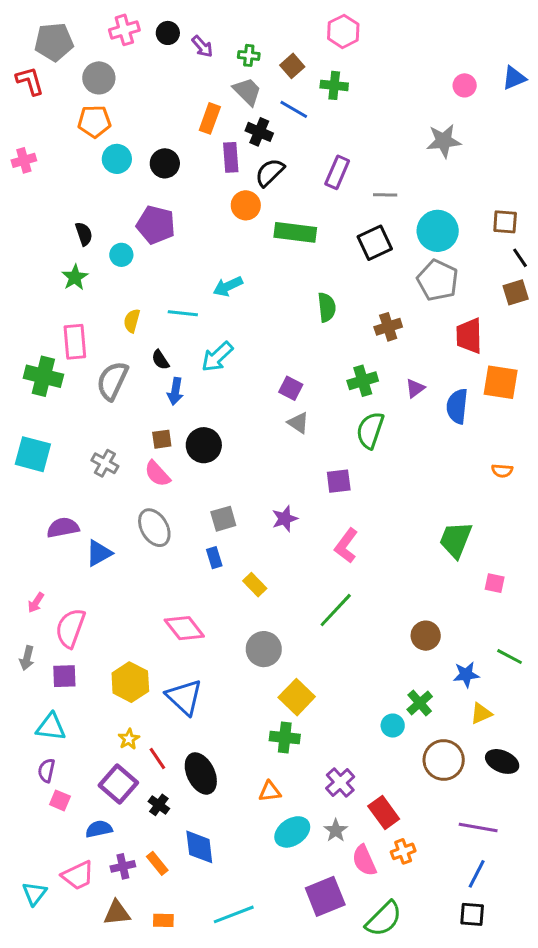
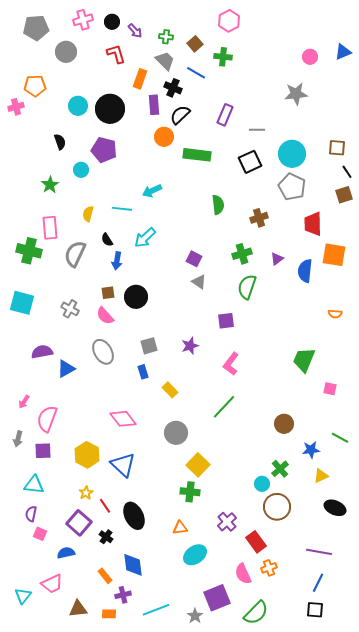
red L-shape: (30, 81) -> (116, 54), moved
orange pentagon: (94, 121) -> (35, 86), moved
black circle: (165, 163) -> (110, 109), size x1.5
black semicircle: (84, 234) -> (60, 142), moved
brown circle: (444, 760) -> (277, 507), moved
gray star: (336, 830) -> (195, 616), moved
purple cross: (123, 866) -> (123, 595), moved

